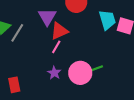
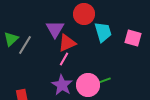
cyan trapezoid: (107, 20) -> (103, 32), moved
purple star: (54, 73) -> (62, 85), size x1.5

